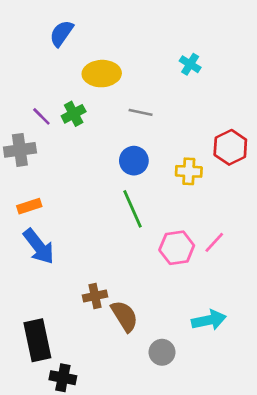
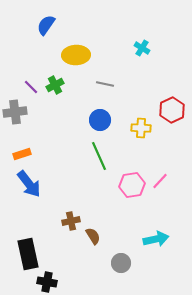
brown semicircle: (124, 316) -> (93, 236), size x0.7

